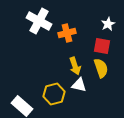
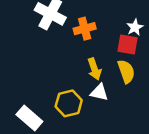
white star: (108, 24) -> (135, 27), moved

